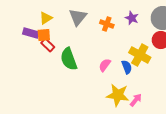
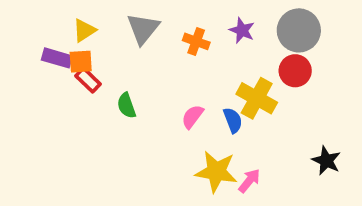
green semicircle: (69, 59) -> (126, 106), size x0.6

